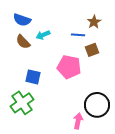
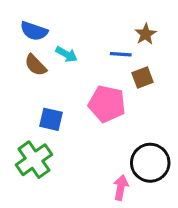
cyan arrow: (43, 35) -> (67, 54), turned -128

